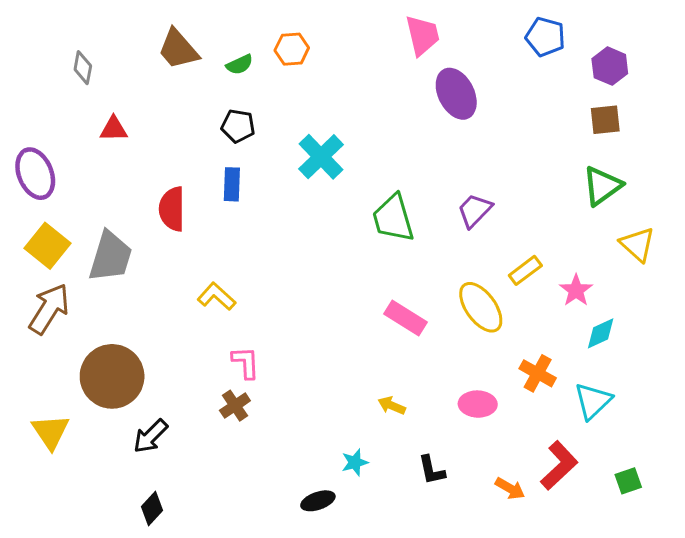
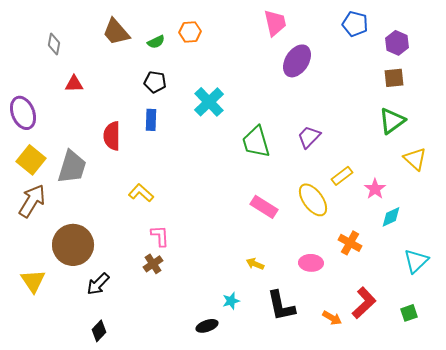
purple ellipse: (456, 94) -> (297, 61), turned 60
cyan triangle: (593, 401) -> (416, 261), moved
black L-shape: (432, 470) -> (281, 306), size x1.6

